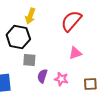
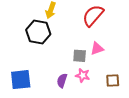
gray square: (29, 60) -> (80, 56), moved
purple semicircle: (42, 76) -> (62, 81), moved

